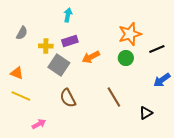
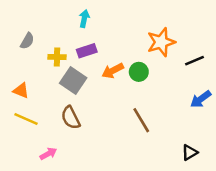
green circle: (126, 58) -> (139, 72), moved
brown semicircle: (68, 98) -> (71, 118), moved
black triangle: (146, 113) -> (190, 152), moved

